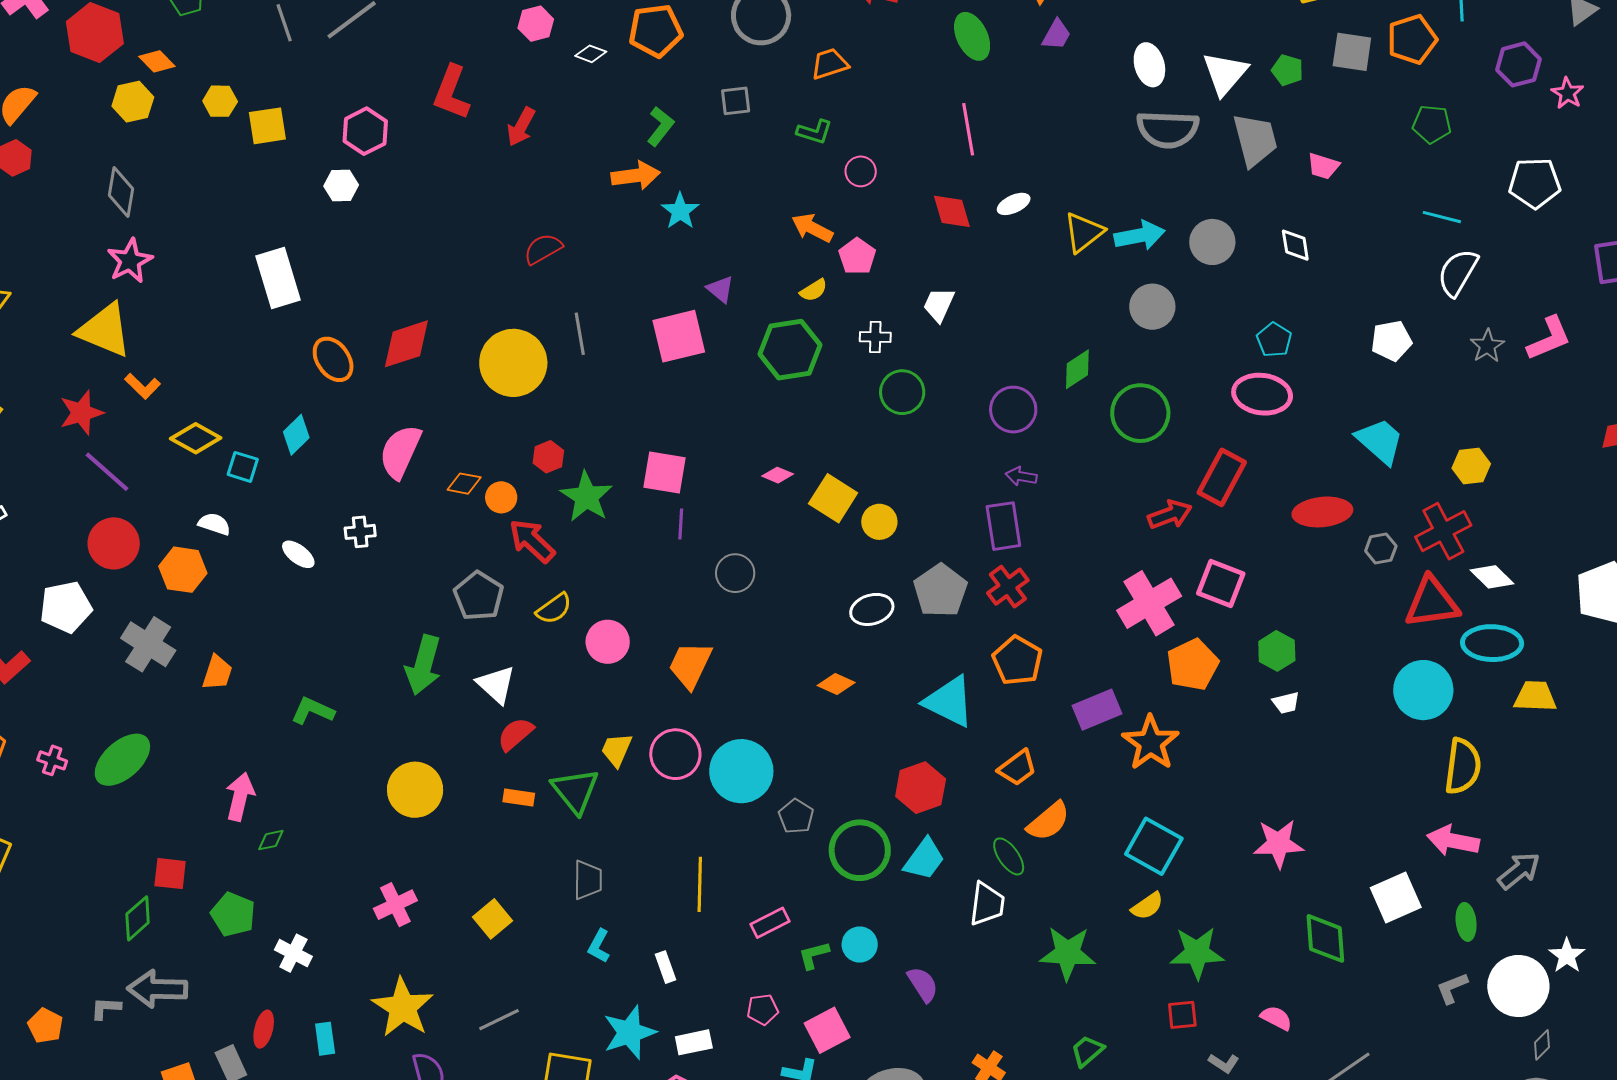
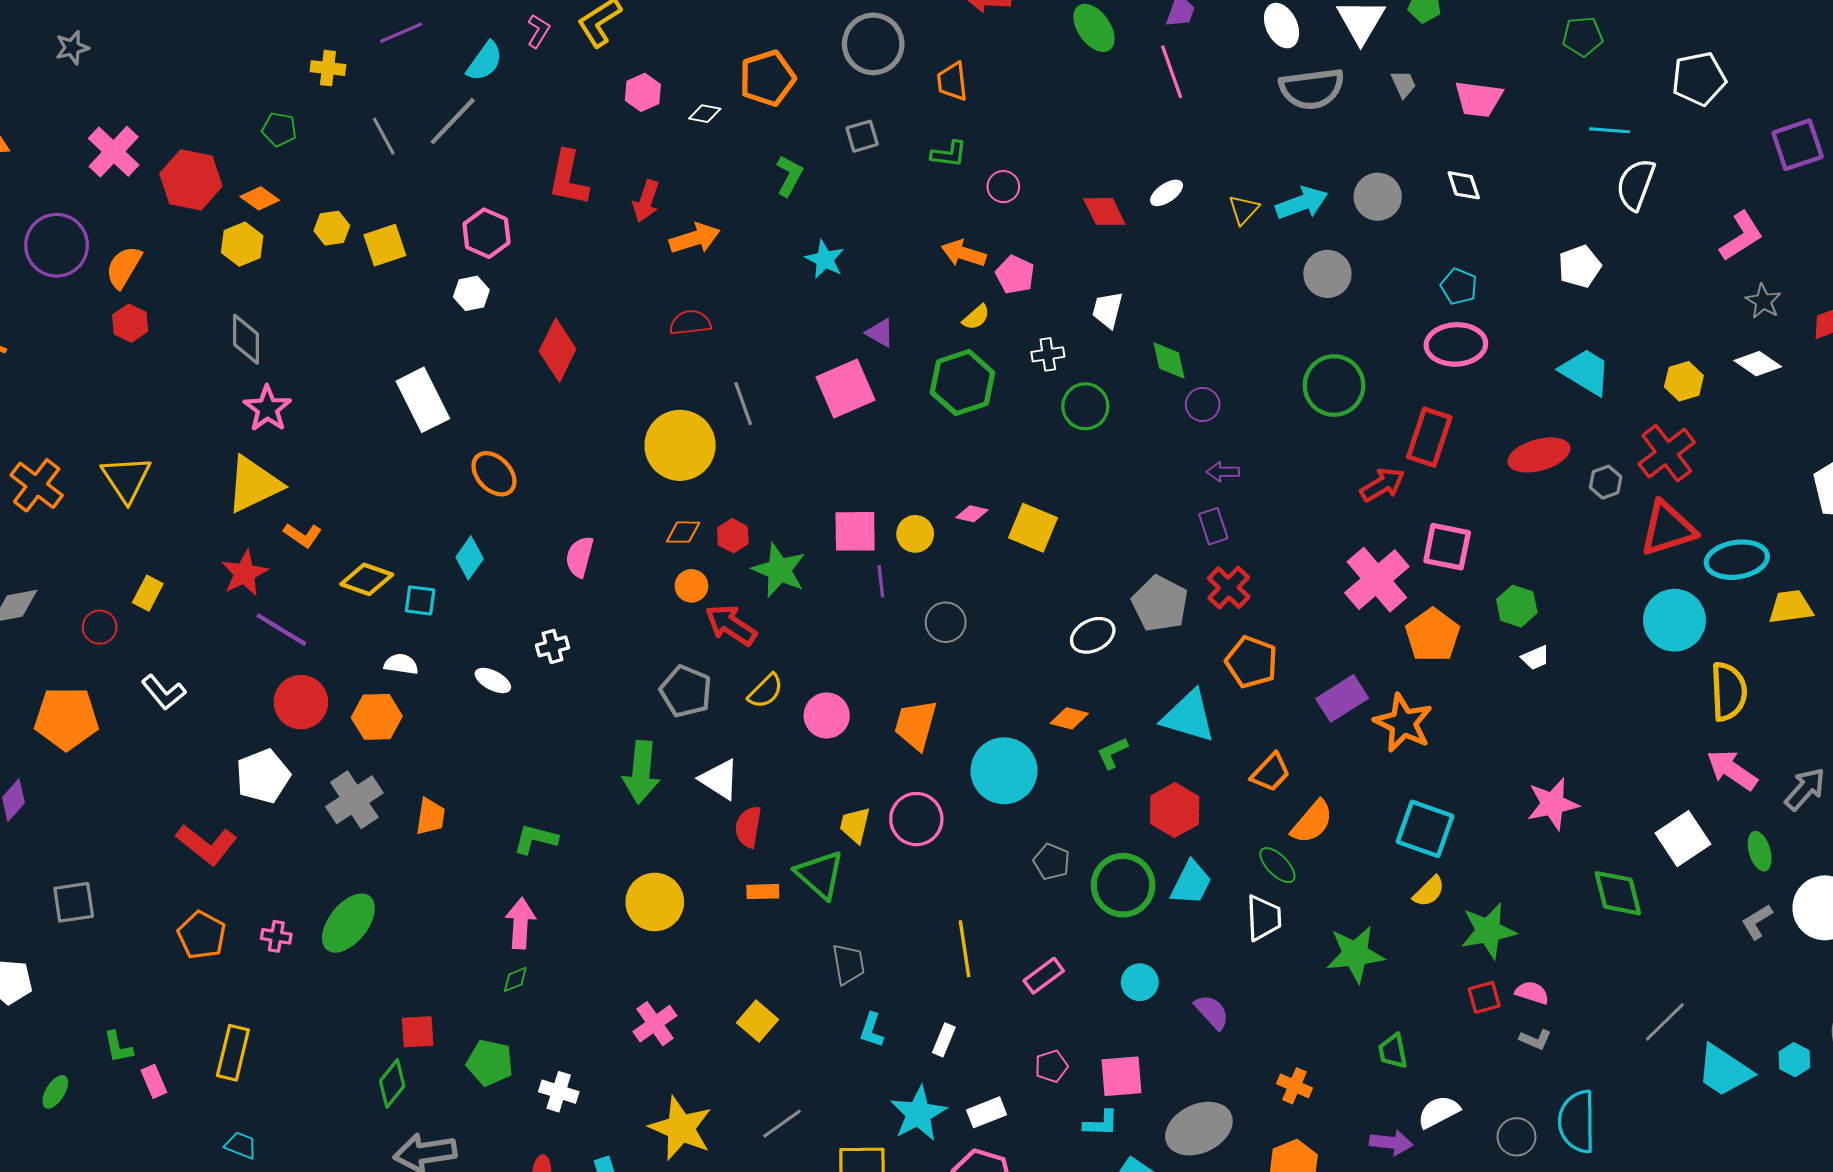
orange trapezoid: (830, 64) -> (952, 81), turned -69
pink line: (968, 129) -> (1172, 72), moved
gray trapezoid: (1255, 140) -> (1404, 84), size x0.5
pink trapezoid: (1323, 166) -> (1478, 99), size x1.4
orange arrow: (636, 176) -> (695, 238), moved
yellow triangle: (1084, 232) -> (1244, 210), size x0.7
red semicircle: (543, 249) -> (690, 323), turned 33
yellow triangle: (105, 330) -> (254, 484), turned -38
red diamond: (406, 344) -> (558, 350), moved, turned -36
gray star: (1487, 346) -> (1763, 301), moved
green diamond: (1077, 369) -> (1169, 360), moved, turned -60
purple circle: (1013, 410) -> (1203, 404), size x0.7
pink semicircle: (400, 452) -> (580, 557), size x0.7
orange diamond: (464, 484) -> (683, 532), moved
yellow circle: (879, 522) -> (915, 534), moved
purple rectangle: (1003, 526) -> (1213, 526), size x0.7
white diamond: (1492, 577) -> (1758, 364), moved
gray cross: (148, 644) -> (354, 800), turned 34
red semicircle: (515, 734) -> (748, 827), turned -30
cyan circle: (741, 771) -> (1004, 771), moved
pink arrow: (240, 797) -> (520, 923), moved
pink arrow: (1453, 841) -> (1732, 770), turned 33
green L-shape: (814, 955) -> (1112, 753), moved
white rectangle: (665, 967) -> (944, 1040), turned 52
pink semicircle: (1276, 1018) -> (1532, 993), moved
pink square: (827, 1030) -> (1122, 1076), turned 33
green trapezoid: (1087, 1051) -> (1393, 1051), turned -51

